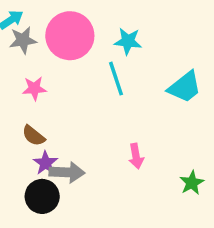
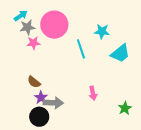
cyan star: (128, 41) -> (102, 31), moved
pink star: (34, 88) -> (33, 43), moved

